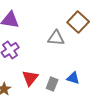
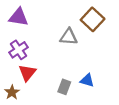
red triangle: (30, 78) -> (27, 73), moved

